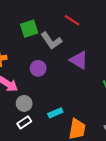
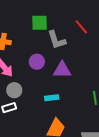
purple triangle: (79, 60) -> (62, 70), moved, turned -48
cyan rectangle: (55, 113) -> (52, 98), moved

